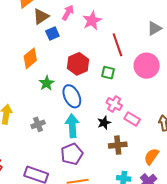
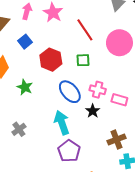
blue square: (52, 33) -> (25, 42), moved
blue ellipse: (72, 96) -> (70, 92), moved
gray cross: (38, 124) -> (19, 129), moved
brown cross: (118, 145) -> (116, 139), moved

